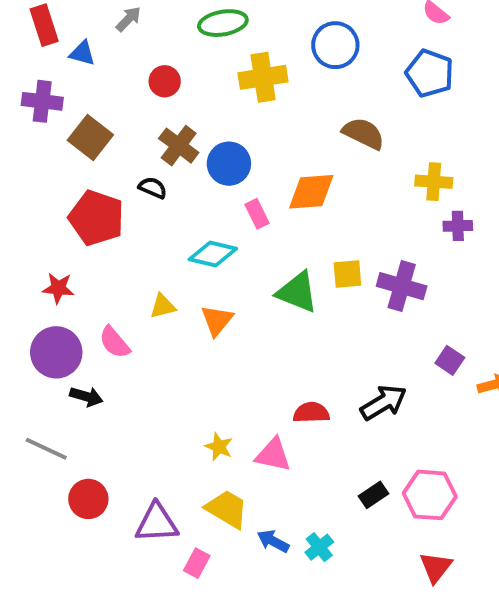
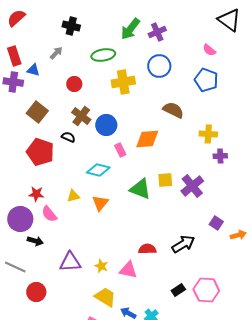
purple cross: (42, 101) -> (13, 82), moved
purple cross: (402, 286) -> (192, 186), turned 35
red star: (58, 288) -> (36, 194), moved
purple triangle: (157, 523) -> (70, 262), moved

